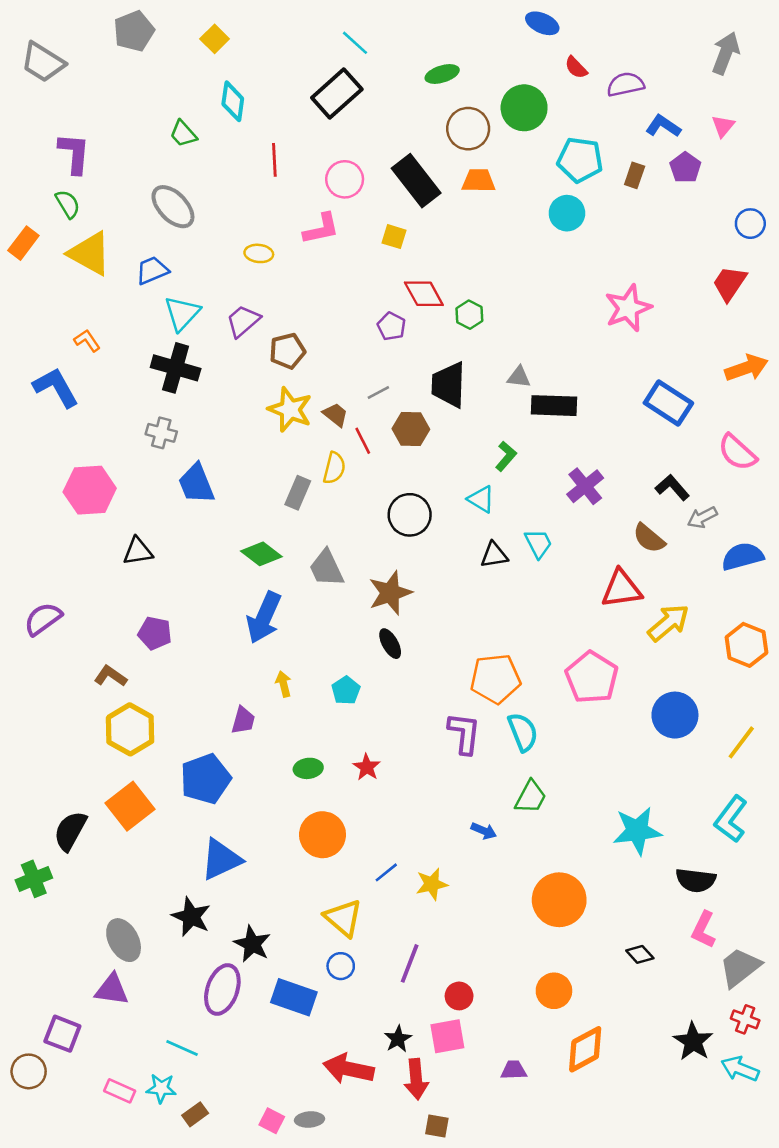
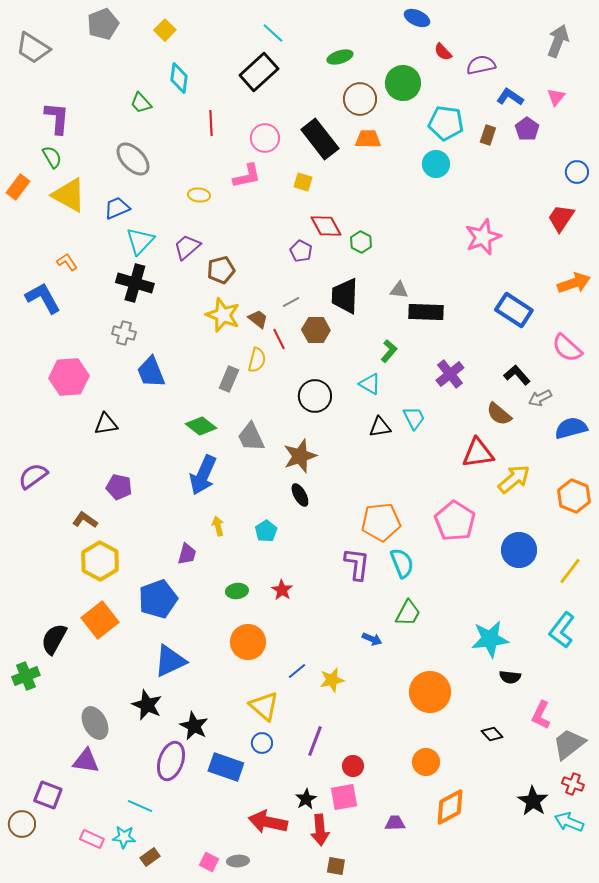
black semicircle: (696, 880) -> (510, 677), moved, size x0.7

